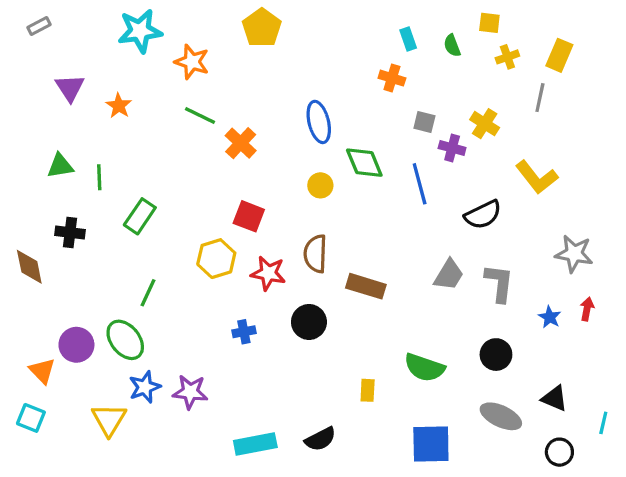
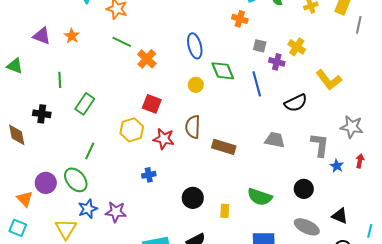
purple triangle: (70, 88) -> (42, 36), moved, turned -36
gray line: (540, 98) -> (359, 25), moved
green triangle: (60, 166) -> (15, 66), moved, turned 30
gray trapezoid: (449, 275) -> (275, 140), turned -110
gray L-shape: (499, 283) -> (320, 145), moved
black circle: (309, 322) -> (193, 198), moved

